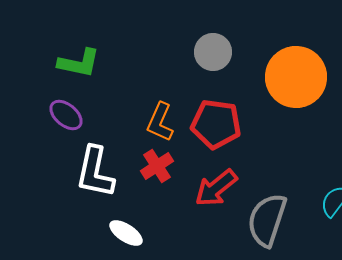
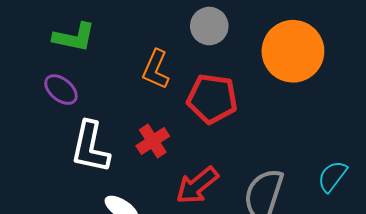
orange L-shape: (160, 122) -> (156, 69), moved
red arrow: (216, 188) -> (197, 185), moved

